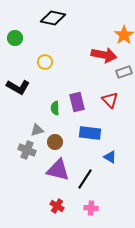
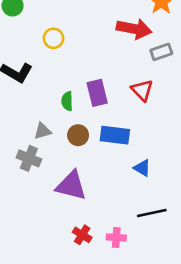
brown circle: (55, 142) -> (78, 135), moved
black line: (85, 179) -> (152, 213), moved, turned 45
red cross: (57, 206) -> (82, 235), moved

